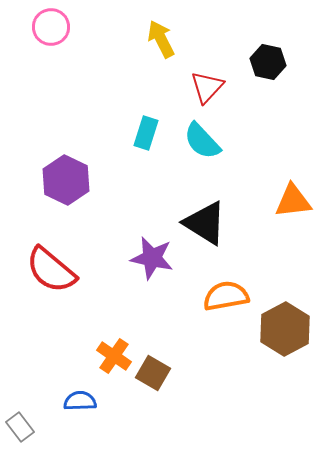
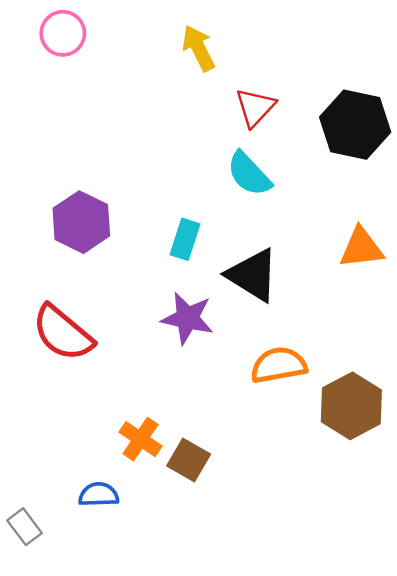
black hexagon: (268, 62) -> (355, 125), moved, size x1.6
cyan rectangle: (146, 133) -> (185, 239), moved

